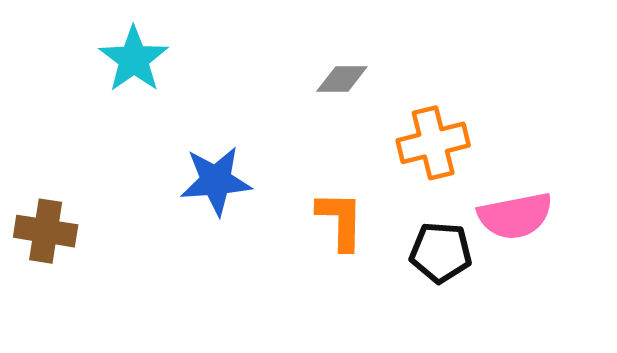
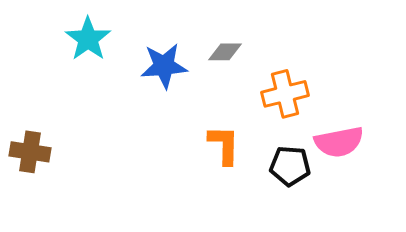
blue star: (216, 181) -> (164, 66), moved

